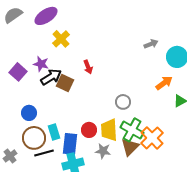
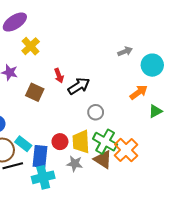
black arrow: (51, 77) -> (79, 86), moved
cyan rectangle: (54, 132) -> (23, 144), turned -35
brown triangle: (130, 147) -> (103, 159), turned -42

